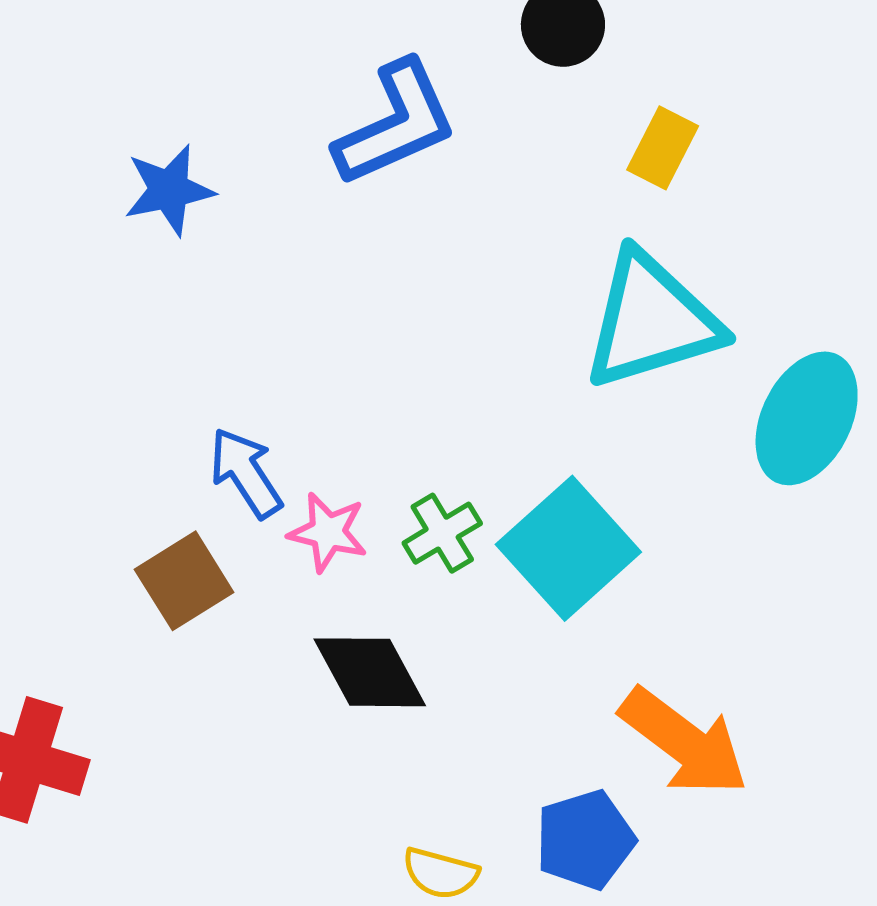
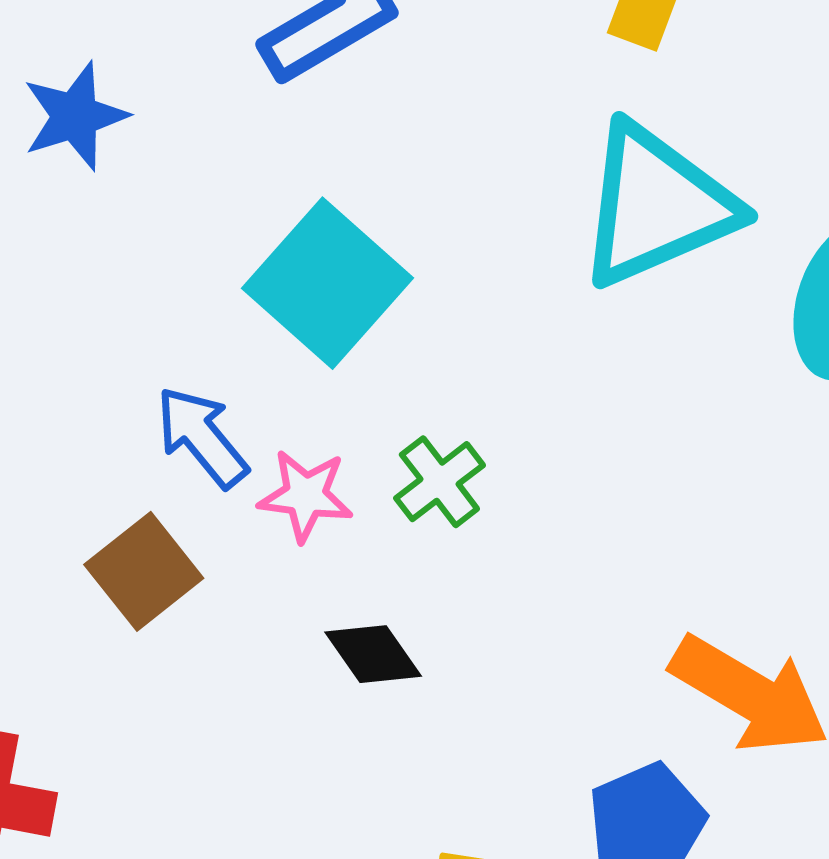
cyan square: (568, 548) -> (327, 283), moved
black diamond: (370, 672) -> (373, 654), size x0.7

